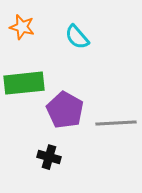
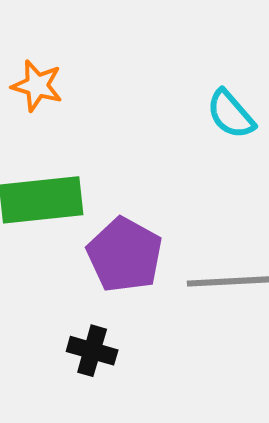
cyan semicircle: (77, 37) -> (231, 114), moved

